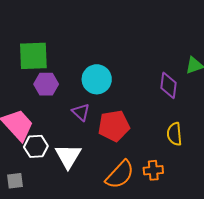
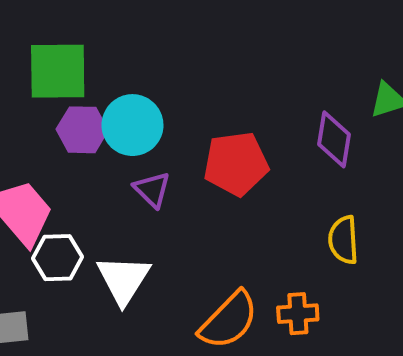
cyan circle: (97, 79) -> (132, 125), moved
red pentagon: (114, 126) -> (236, 164), moved

